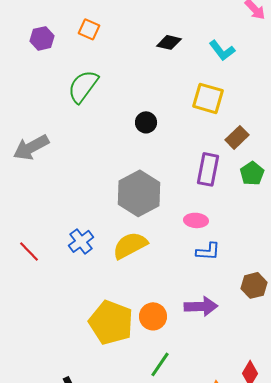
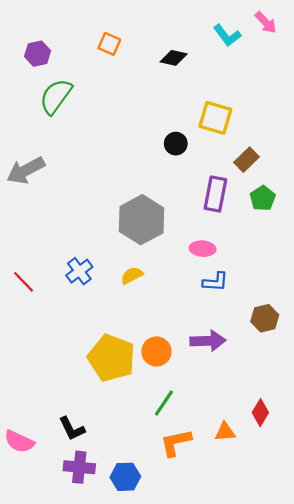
orange square: (89, 29) -> (109, 44), moved
cyan L-shape: (222, 50) -> (227, 35), moved
green semicircle: (83, 86) -> (56, 96), moved
black circle: (146, 122) -> (176, 144), moved
yellow semicircle: (130, 245) -> (132, 275), size x0.6

